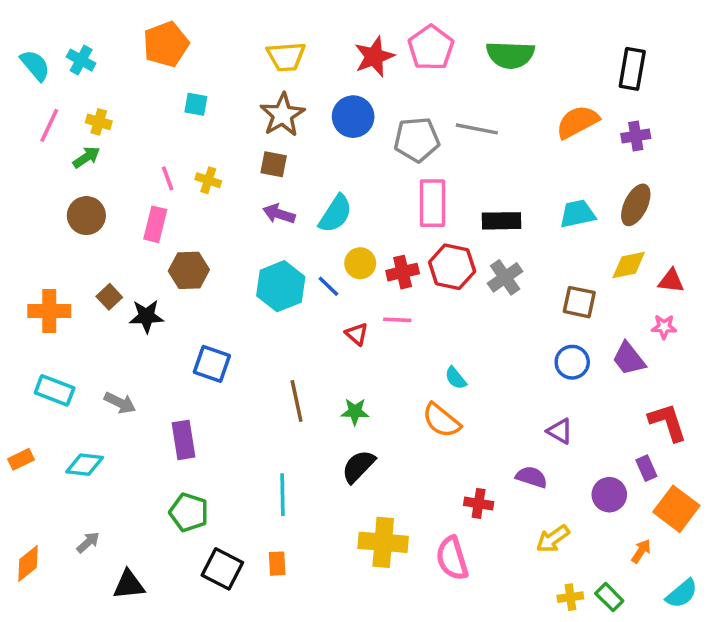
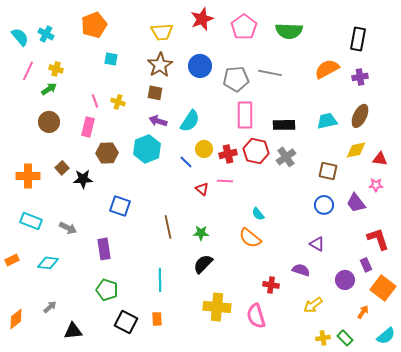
red star: (374, 57) -> (202, 19), moved
cyan hexagon: (281, 286) -> (147, 149), moved

